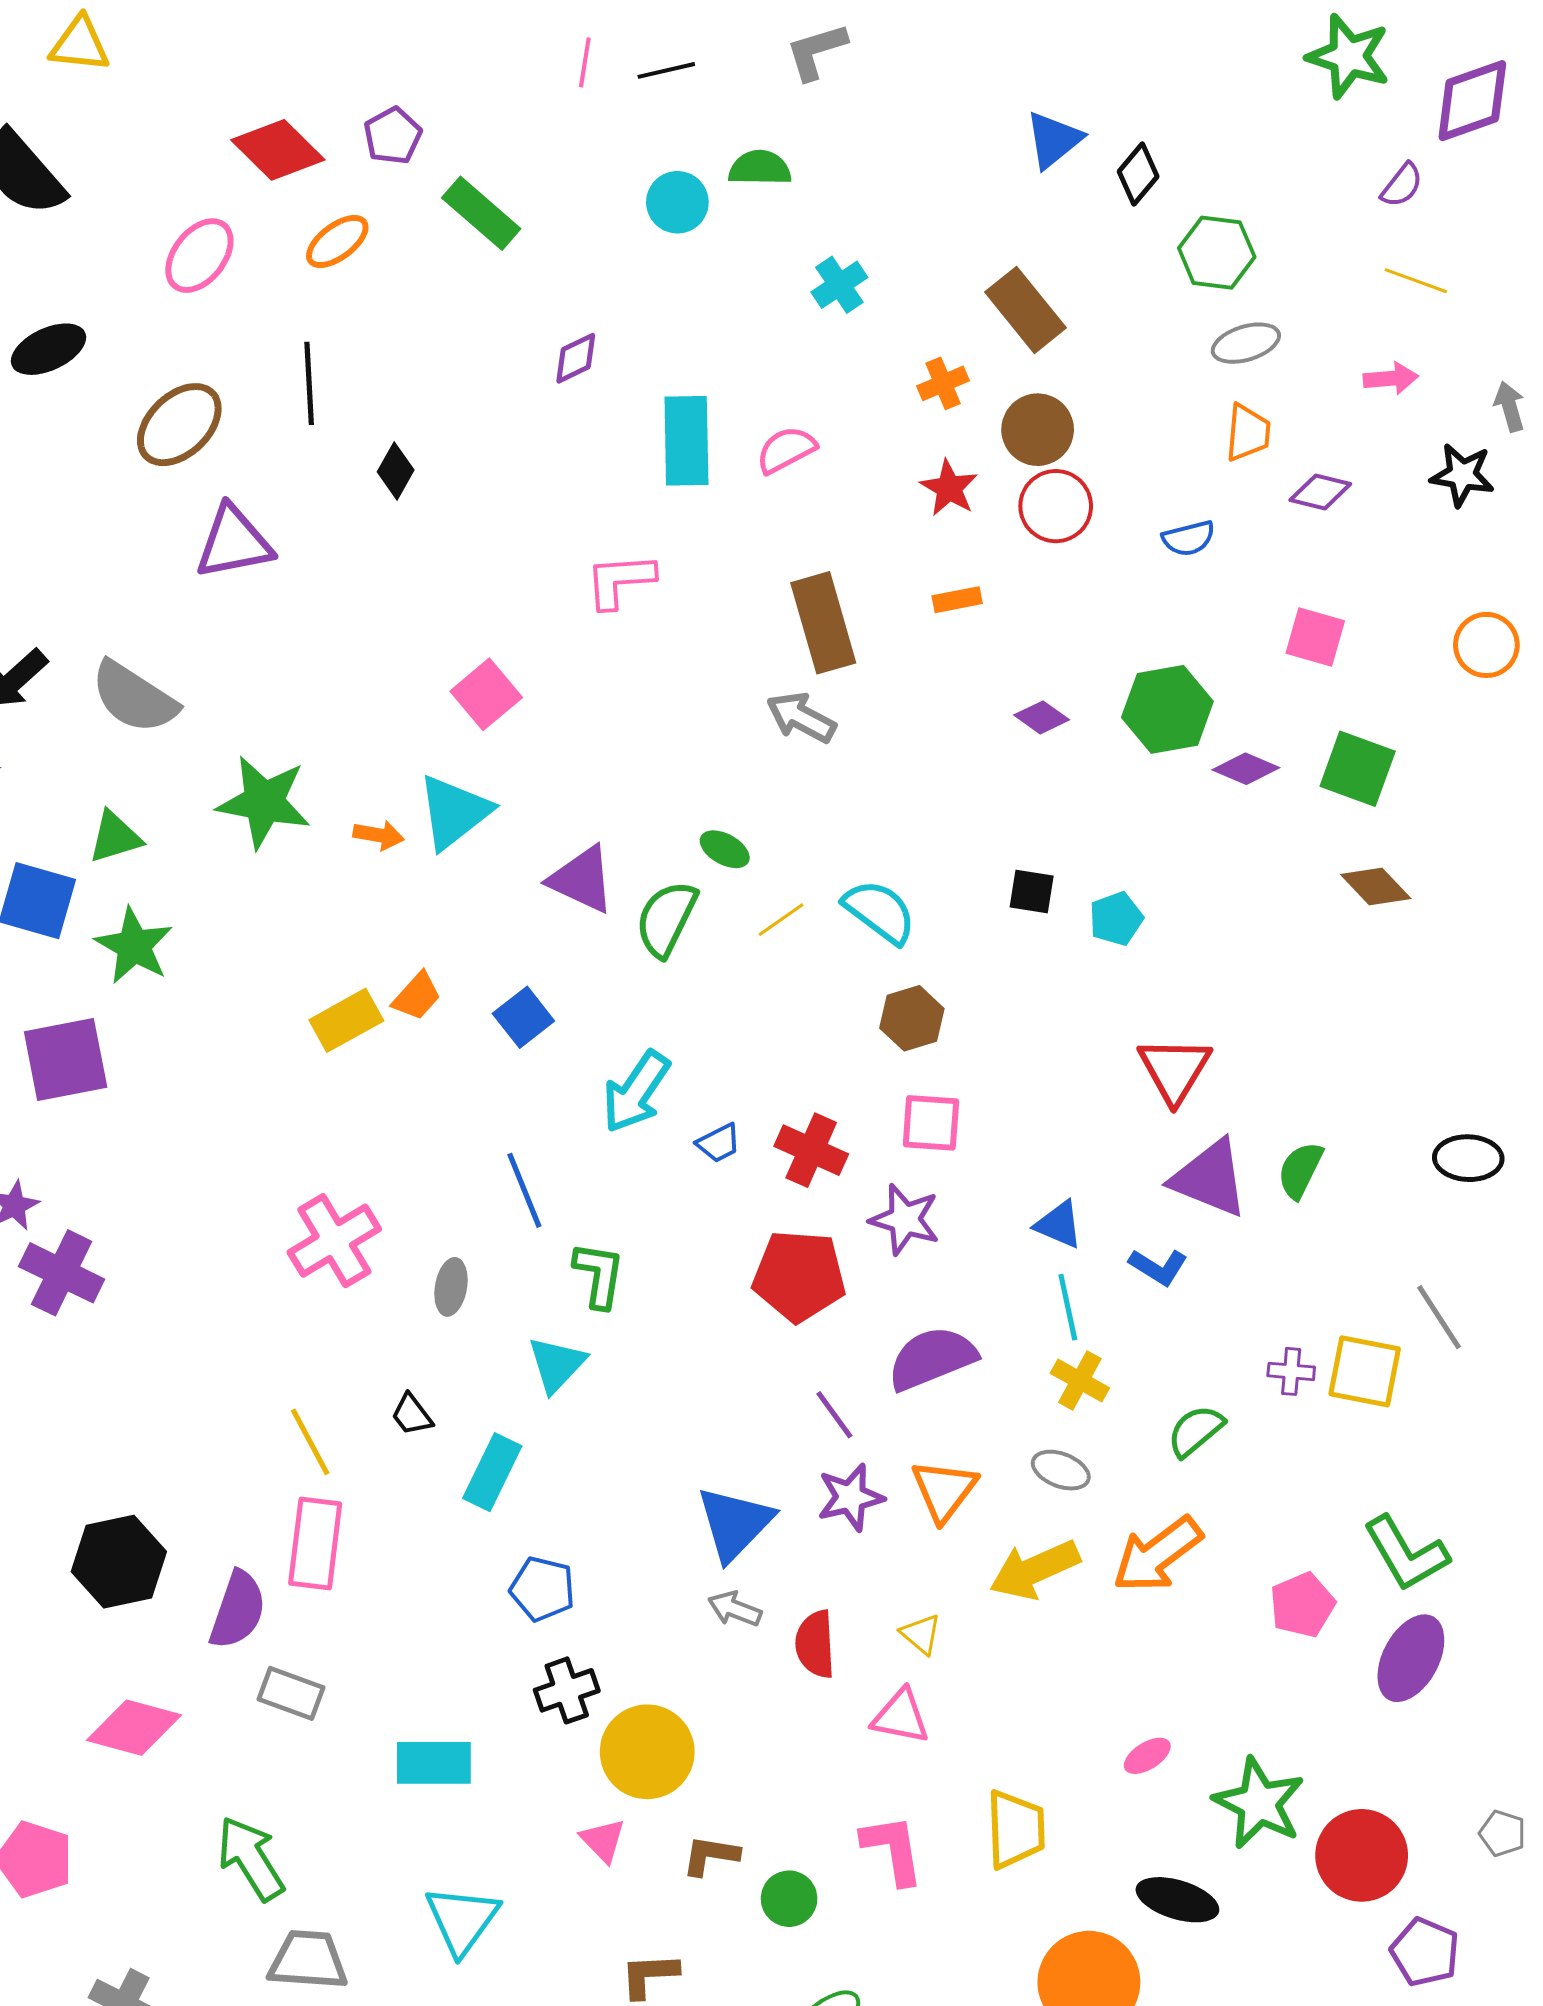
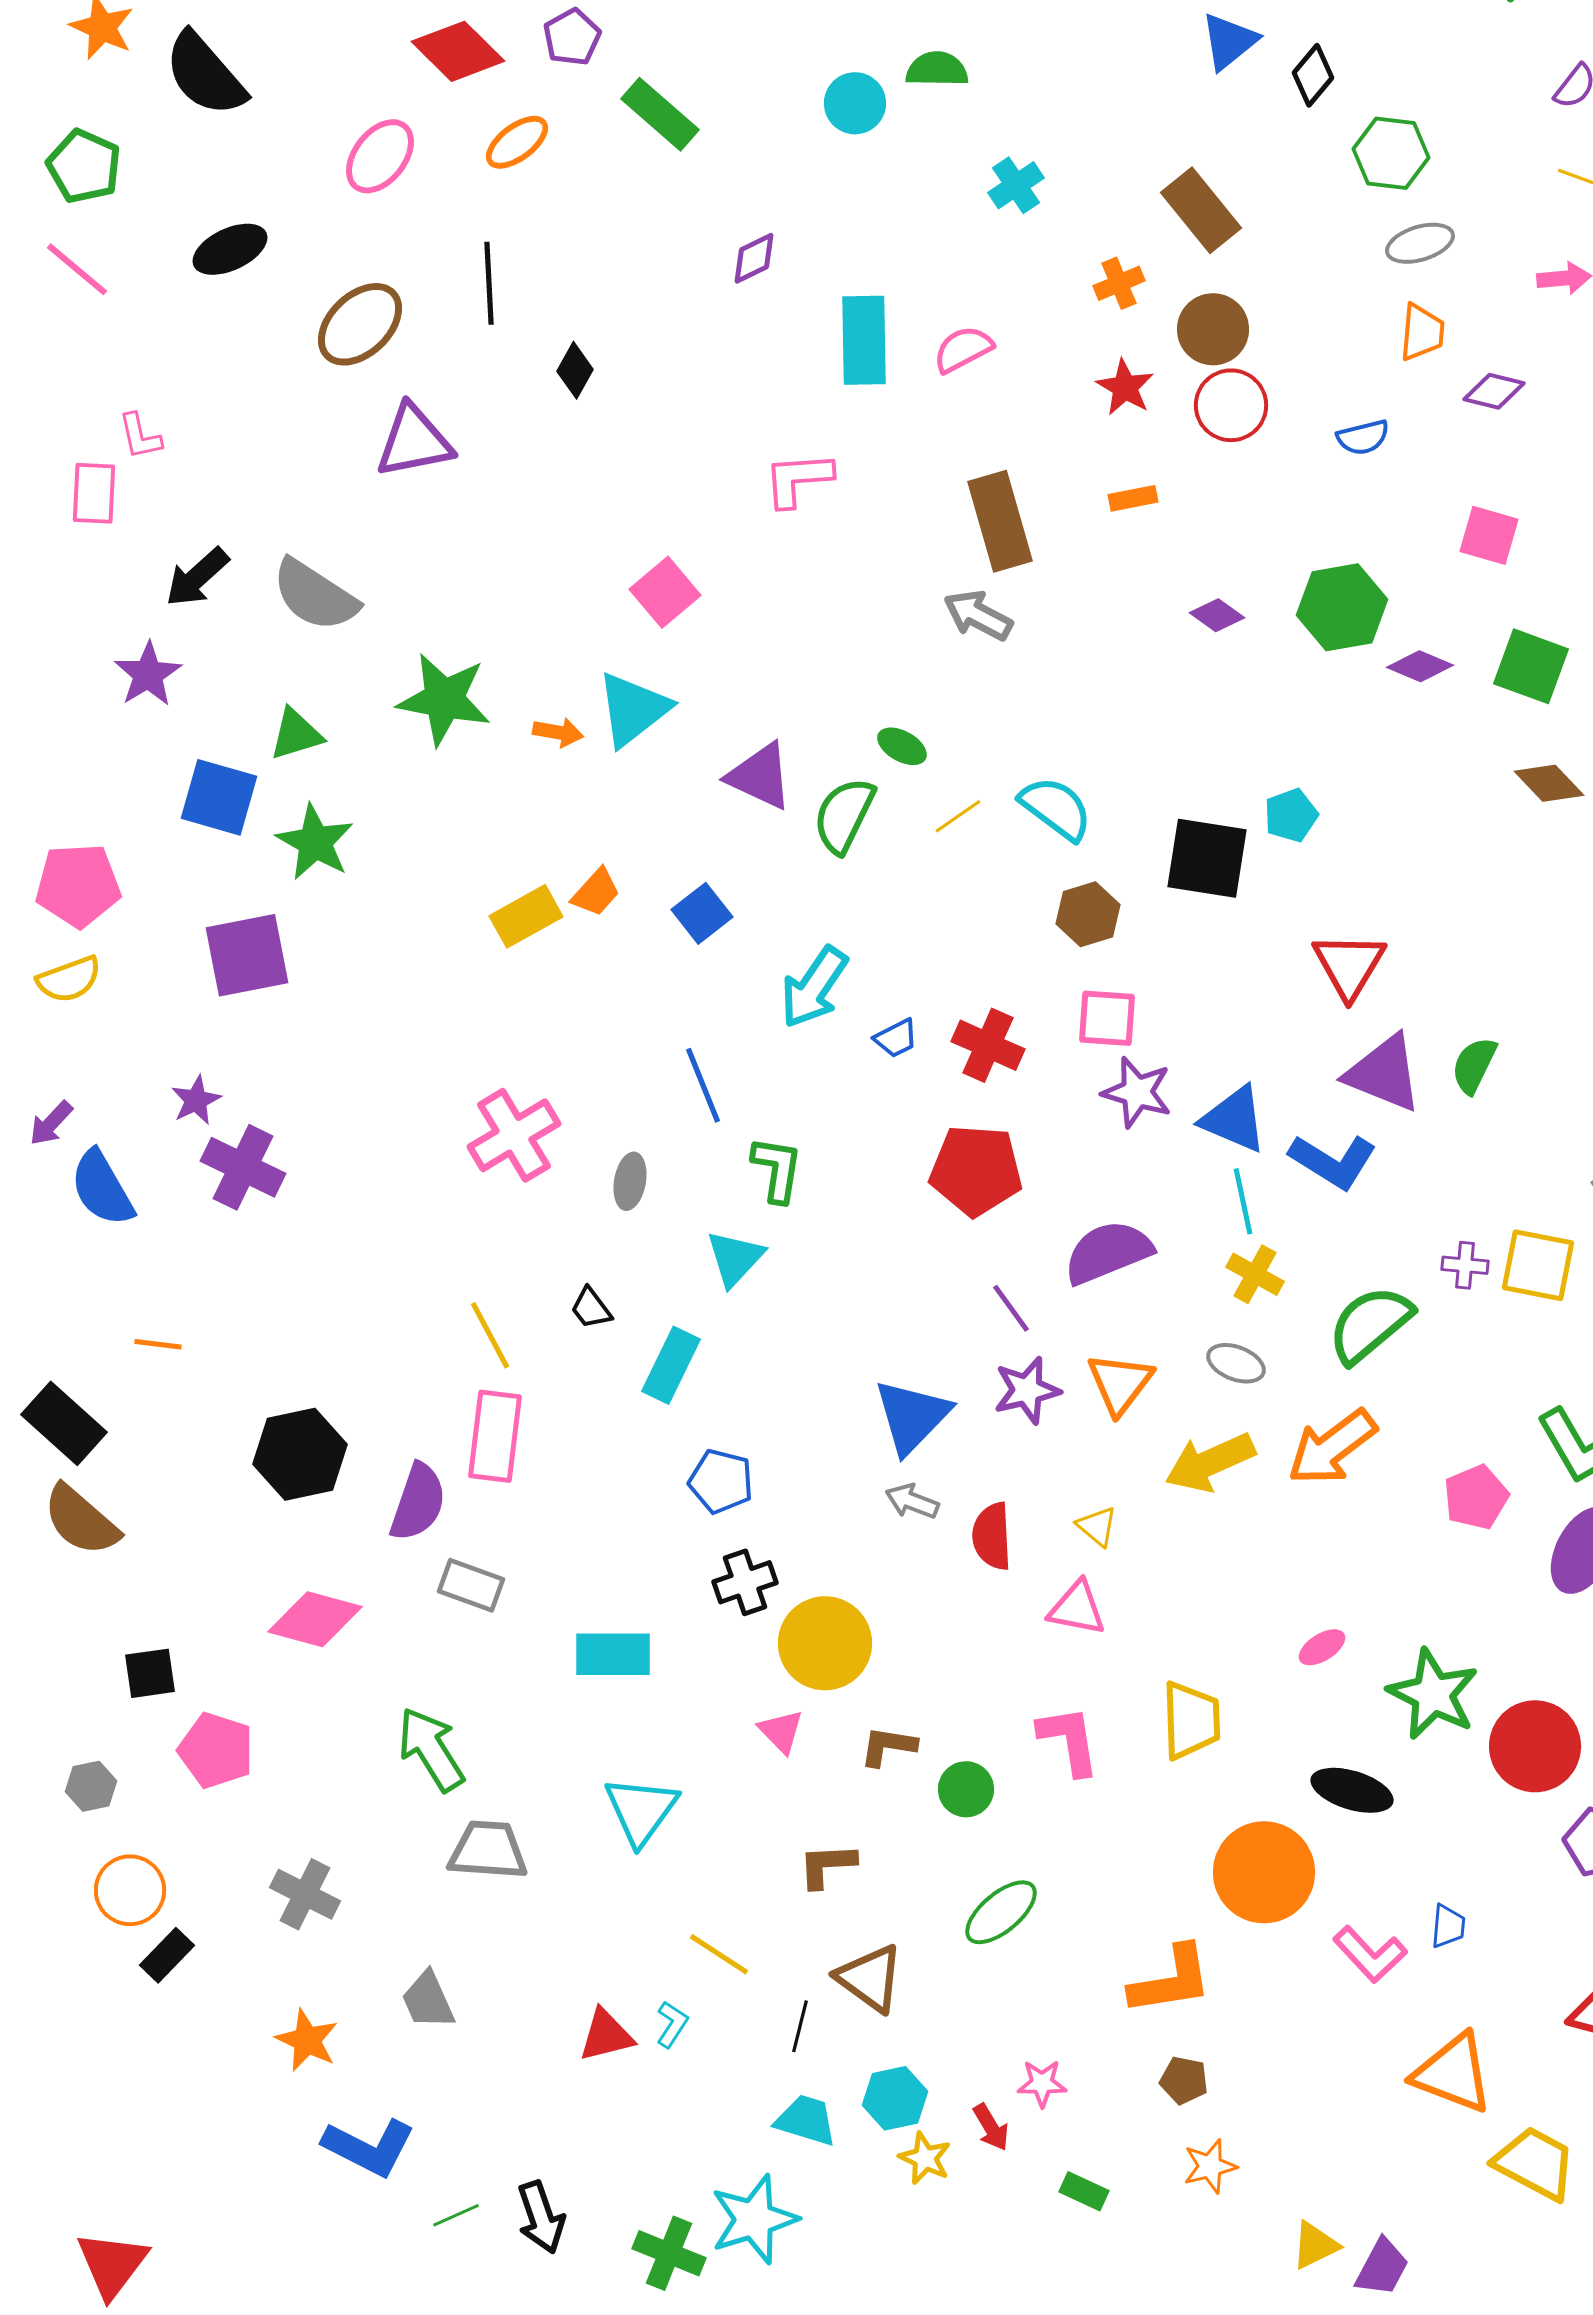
black square: (1032, 891) -> (1207, 858), moved, size x1.8
purple star: (905, 1220) -> (1137, 1092), moved
blue triangle: (1059, 1225) -> (1234, 1119), size x1.4
blue L-shape: (1158, 1267) -> (1333, 1161), size x1.5
green semicircle: (1196, 1431) -> (1370, 1324), size x1.5

